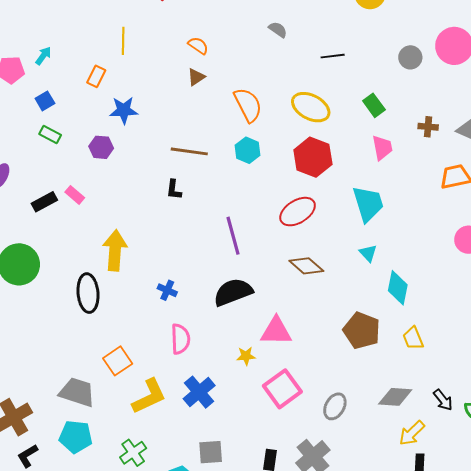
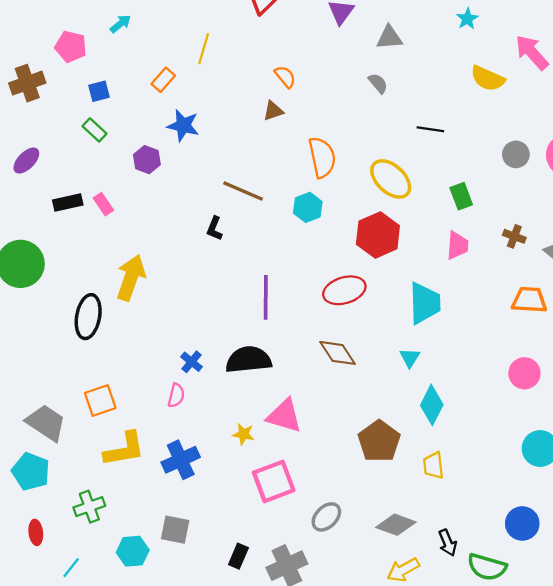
cyan arrow: (43, 56) -> (120, 24), moved
blue cross: (167, 290) -> (192, 362), moved
pink semicircle: (180, 339) -> (176, 395), size x0.7

